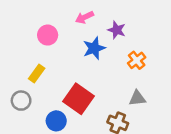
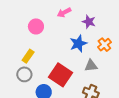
blue star: (94, 48) -> (78, 44), moved
gray triangle: (137, 98) -> (91, 66), moved
gray circle: (21, 101) -> (24, 74), moved

